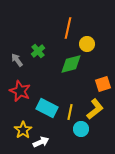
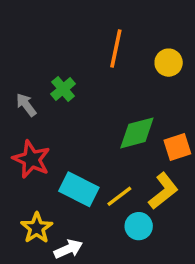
yellow circle: (87, 44) -> (169, 63), moved
green diamond: (71, 64) -> (137, 133), moved
yellow line: (70, 112) -> (119, 196), turned 42

